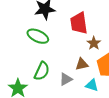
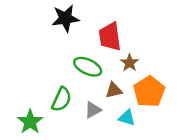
green ellipse: (38, 36) -> (88, 67), moved

